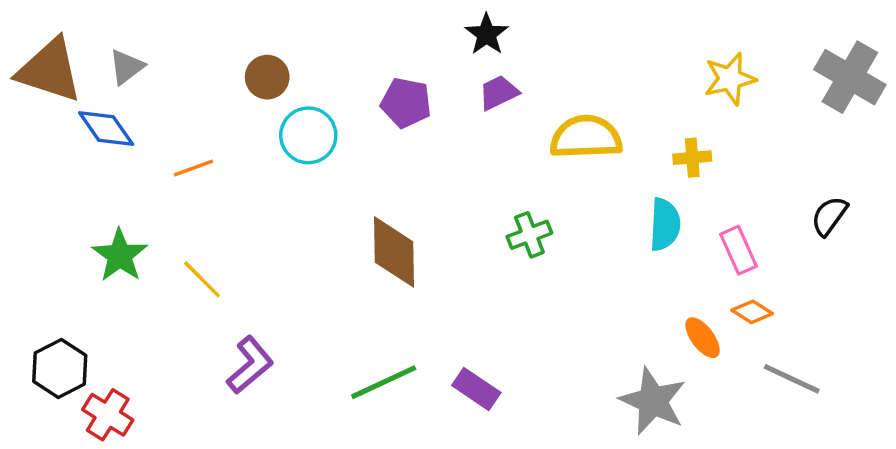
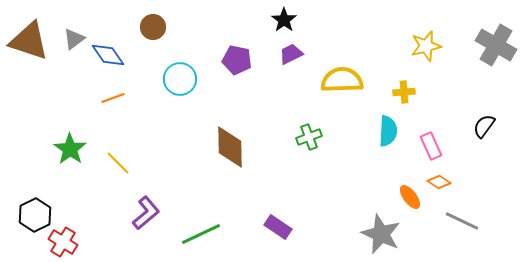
brown circle: (267, 77) -> (153, 27), moved
blue diamond: (106, 129) -> (108, 55), moved
green line: (384, 382) -> (201, 234), moved

